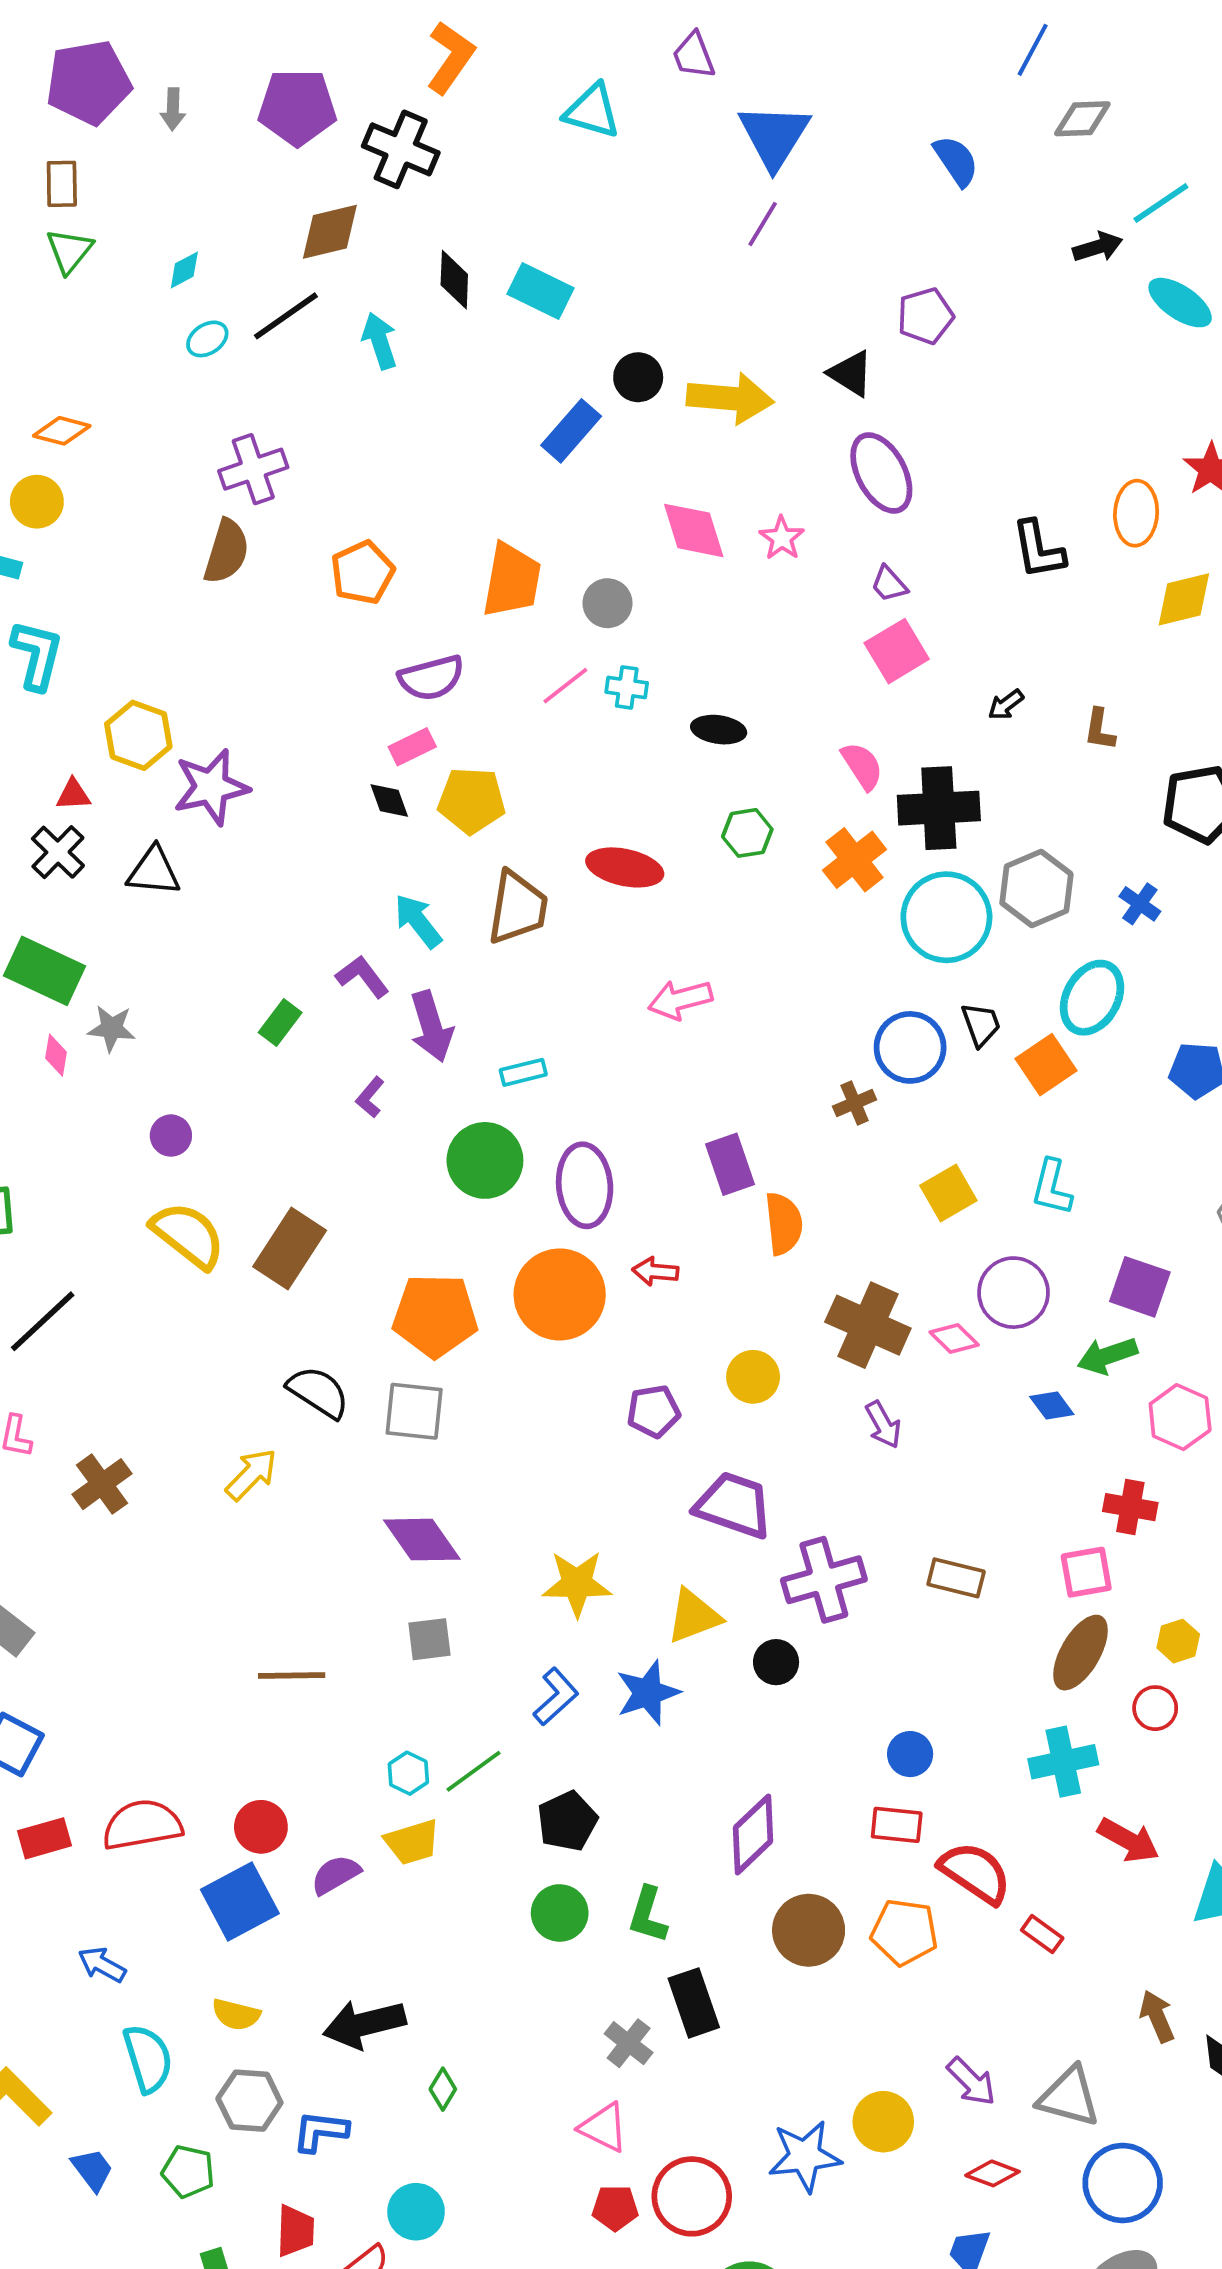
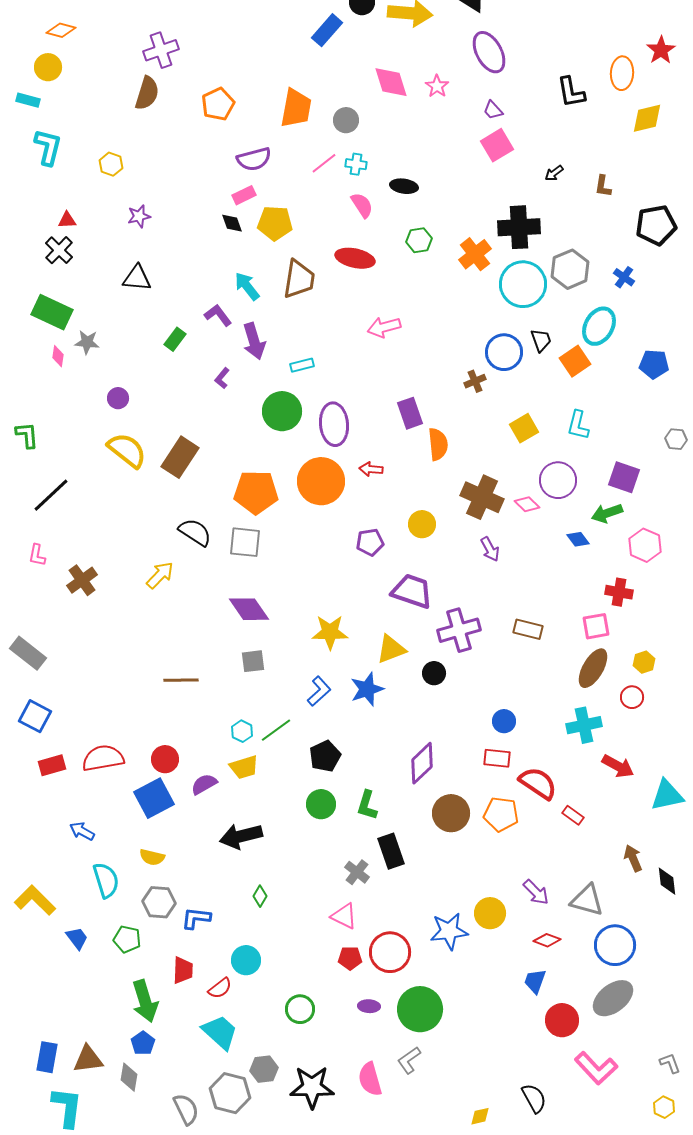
yellow hexagon: (138, 735) -> (111, 164), moved, size x0.7
pink semicircle: (862, 766) -> (362, 205), moved
purple star: (211, 787) -> (139, 216), size x0.6
black triangle: (154, 871) -> (137, 278), moved
black arrow: (364, 2024) -> (241, 836), moved

